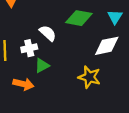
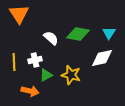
white semicircle: (48, 33) -> (51, 38), moved
yellow star: (89, 77) -> (71, 75), moved

